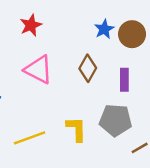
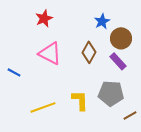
brown circle: (132, 34) -> (121, 38), moved
purple rectangle: (124, 80) -> (118, 61), turned -42

